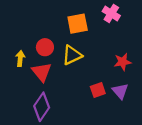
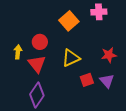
pink cross: (111, 13) -> (99, 12), turned -35
orange square: (78, 24) -> (69, 21), turned -30
yellow triangle: (72, 55) -> (71, 58), moved

